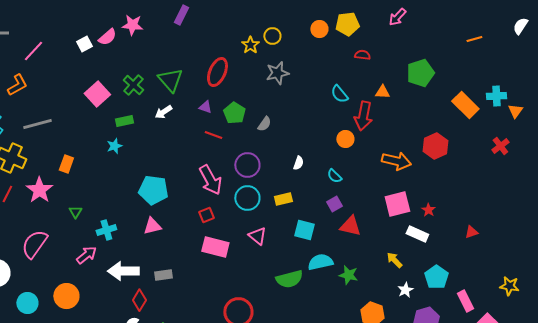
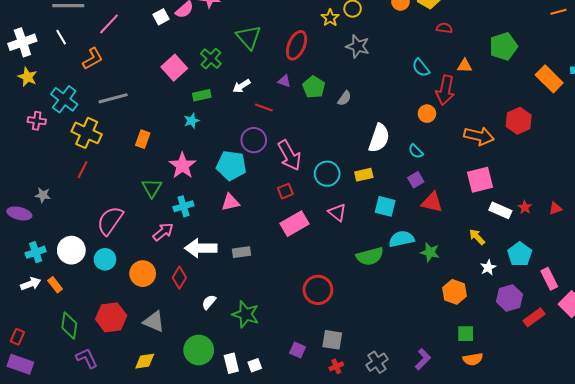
gray star: (277, 73) -> (358, 46), turned 30
green triangle: (170, 80) -> (249, 37), moved
red line: (213, 135) -> (264, 107), moved
white semicircle: (298, 163) -> (379, 138), size x2.0
purple circle: (247, 165) -> (254, 140), moved
pink star: (39, 190) -> (182, 166), moved
red star: (428, 210) -> (525, 207), moved
green triangle: (75, 212) -> (152, 188), size x1.5
pink rectangle: (215, 247) -> (294, 224), turned -44
red diamond: (139, 300) -> (179, 278), moved
cyan circle: (27, 303) -> (105, 259), moved

